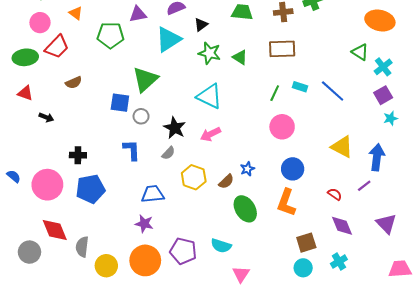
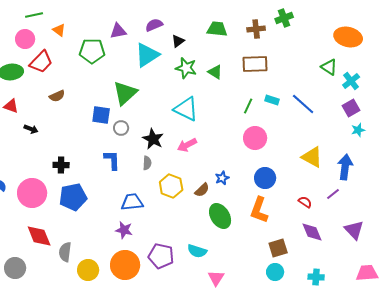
gray semicircle: (168, 153) -> (147, 163), turned -40
gray circle: (29, 252) -> (15, 268), moved
cyan cross: (339, 262) -> (316, 277), moved, turned 35

